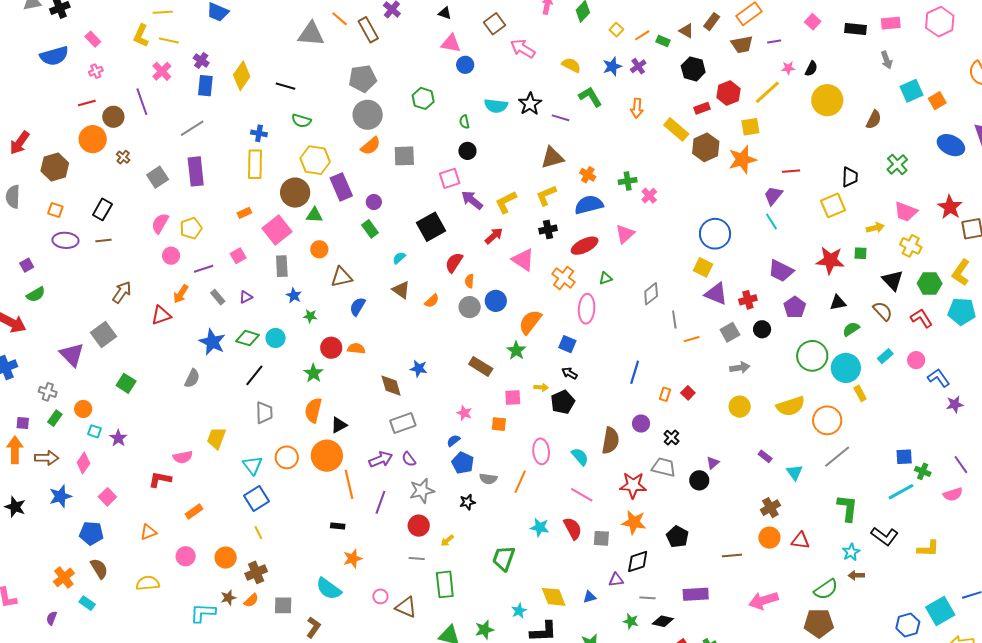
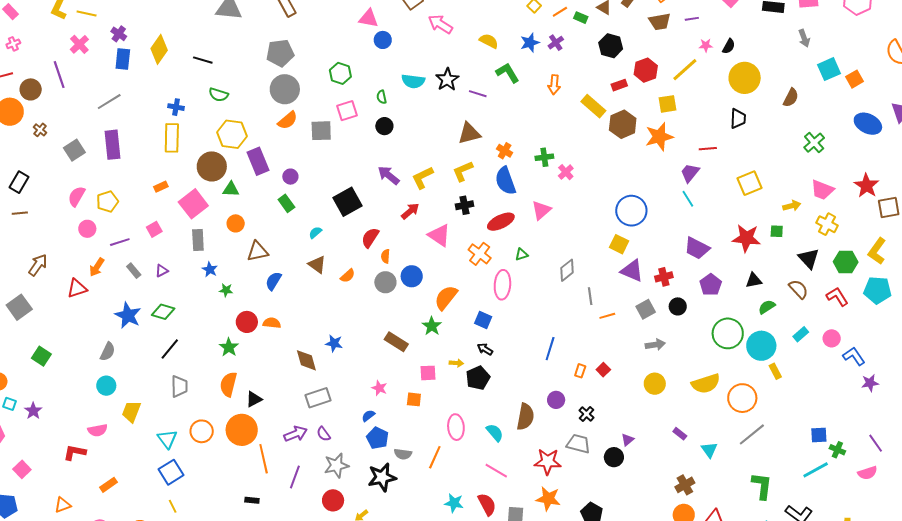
black trapezoid: (850, 177) -> (738, 119), moved
pink square: (450, 178) -> (347, 111), moved
blue semicircle: (589, 205) -> (505, 181), turned -96
cyan circle: (276, 338) -> (106, 386), moved
black star: (467, 502) -> (382, 477), size x1.8

